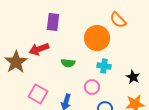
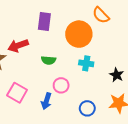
purple rectangle: (53, 22) -> (44, 21), moved
pink circle: (92, 87) -> (61, 85), moved

